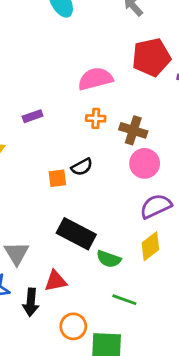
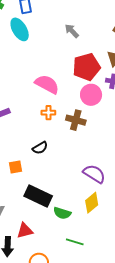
pink semicircle: (95, 79) -> (47, 84), turned 45
pink circle: (145, 163) -> (91, 95), moved
orange square: (57, 178) -> (16, 167), moved
purple semicircle: (156, 206) -> (94, 174), turned 60

